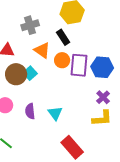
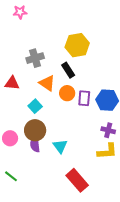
purple rectangle: (79, 65) -> (84, 98), size x0.7
brown circle: (16, 74) -> (35, 130), moved
purple cross: (103, 97) -> (108, 130), turned -32

